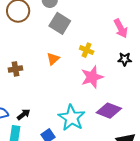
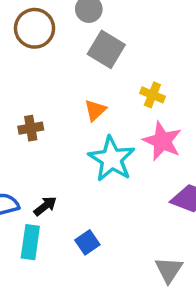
pink star: (92, 77) -> (162, 141), turned -30
cyan star: (72, 118) -> (112, 159), moved

